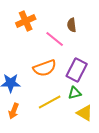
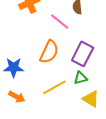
orange semicircle: (45, 68) -> (49, 52), turned -45
orange arrow: (14, 111) -> (17, 97), turned -84

